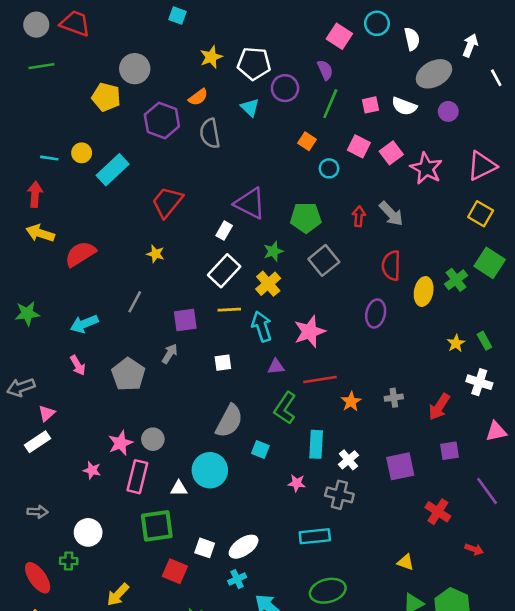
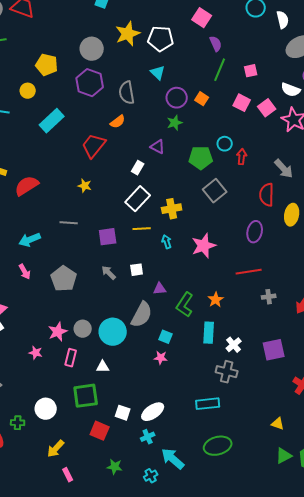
pink square: (339, 36) -> (202, 18), moved
yellow star: (211, 57) -> (128, 34), size x1.4
gray circle: (135, 69) -> (92, 49), moved
purple circle: (285, 88) -> (177, 98), moved
orange semicircle: (198, 97) -> (118, 122), moved
white semicircle: (404, 106) -> (291, 90), moved
yellow circle: (82, 153) -> (28, 91), moved
cyan circle: (329, 168) -> (225, 144), moved
purple triangle: (250, 203) -> (158, 147), size x0.6
gray arrow: (391, 214) -> (284, 169), moved
green star: (273, 251) -> (175, 123), moved
yellow cross: (268, 284) -> (172, 209), turned 30
gray line: (135, 302) -> (69, 223), turned 66
cyan arrow: (262, 326) -> (167, 242), size x0.6
gray arrow: (170, 354) -> (109, 273), moved, turned -77
purple triangle: (276, 367) -> (160, 289), moved
red line: (320, 380) -> (249, 272), moved
orange star: (351, 402) -> (216, 300), moved
cyan circle: (210, 470) -> (113, 332), moved
pink rectangle: (137, 477) -> (71, 358), size x0.7
pink star: (297, 483) -> (161, 358), moved
white circle: (88, 532) -> (46, 409), moved

